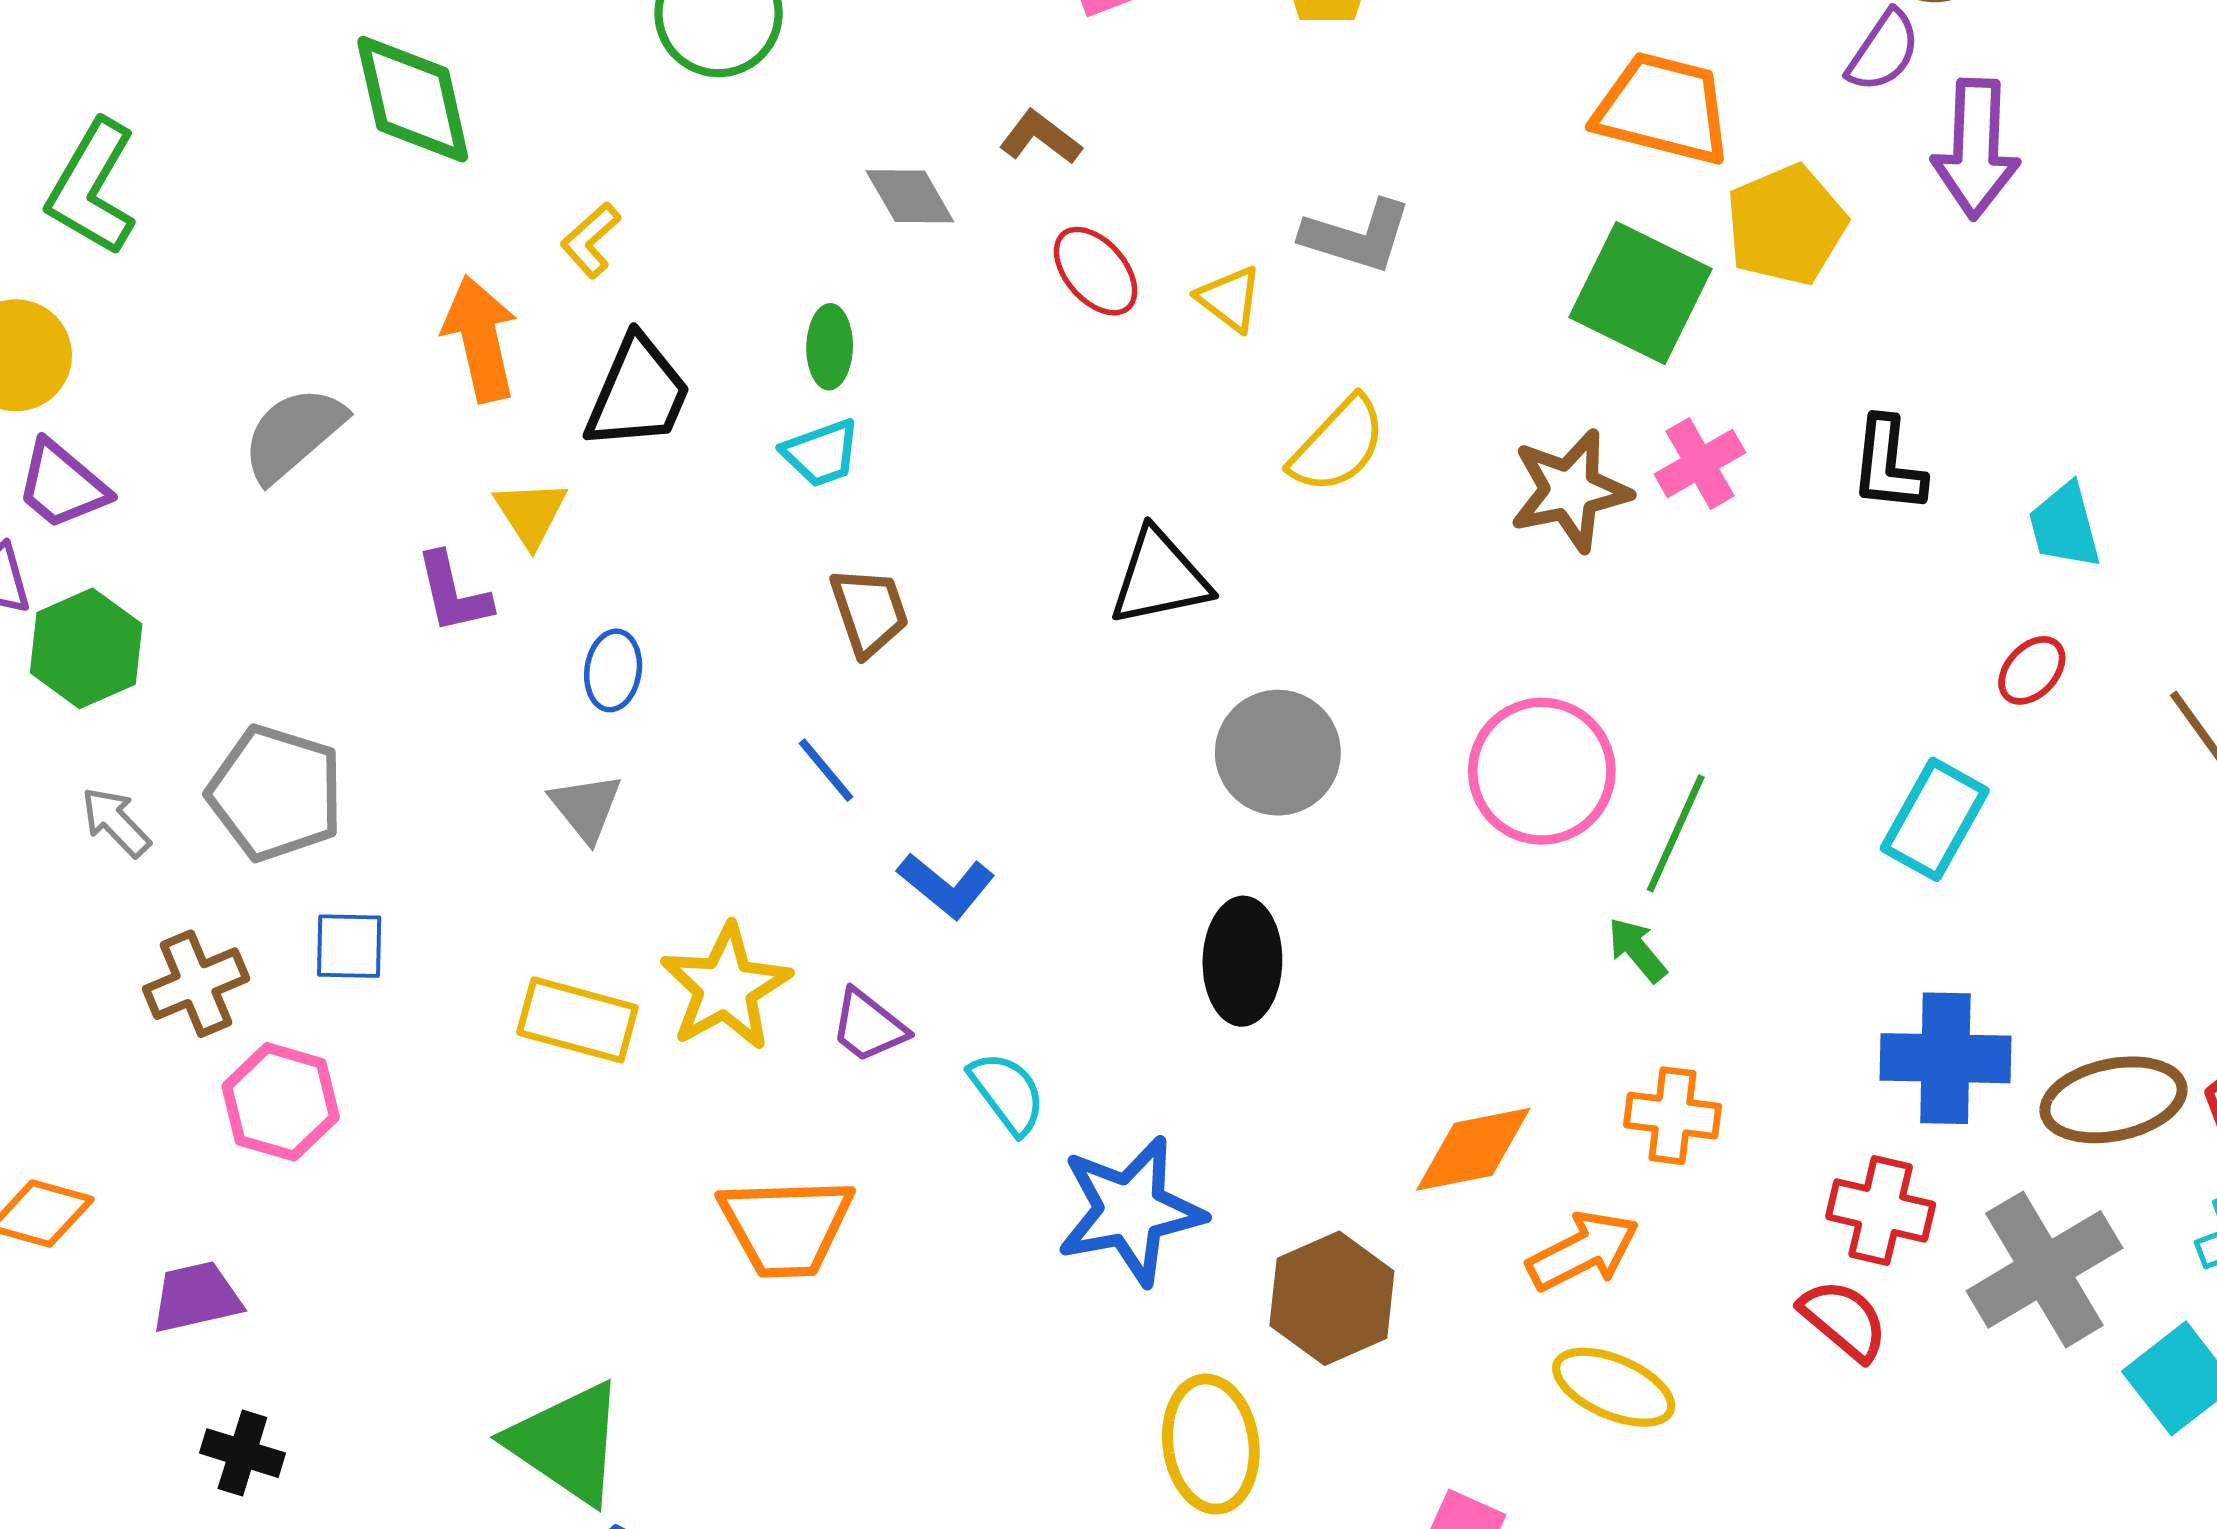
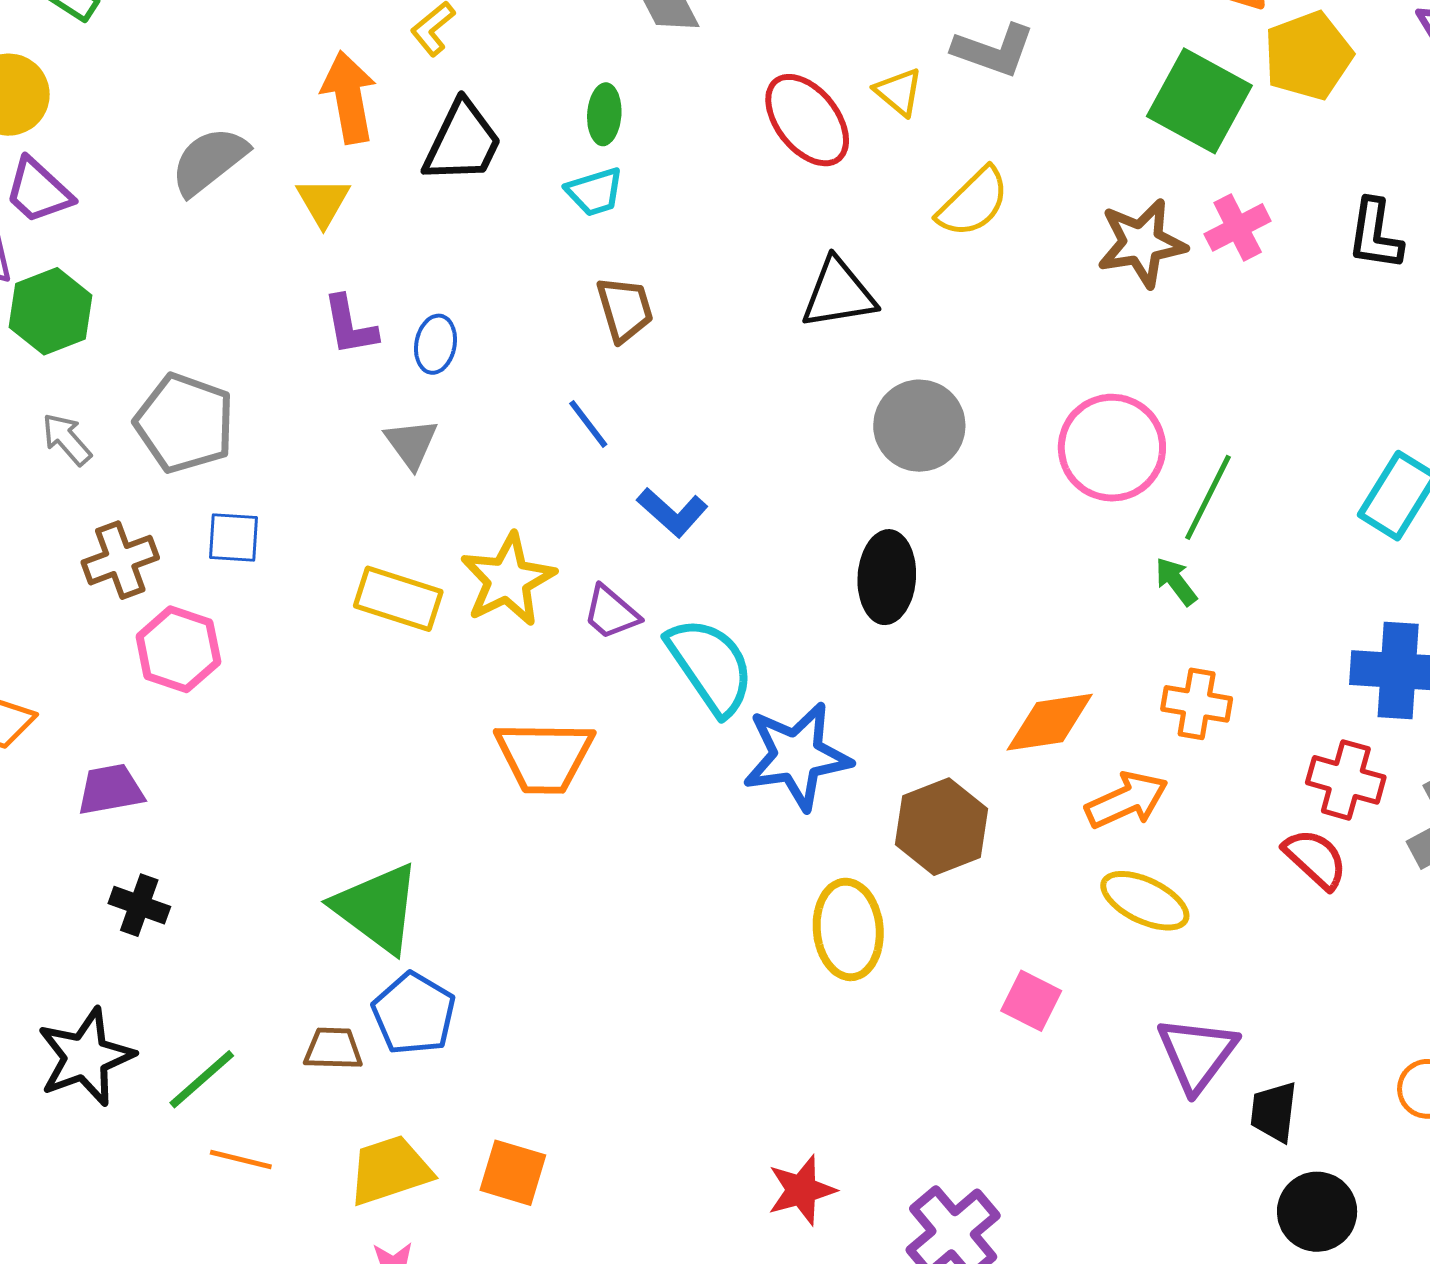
red ellipse: (1096, 271) -> (807, 120), moved, size x1.4
yellow triangle: (531, 513) -> (323, 202), moved
purple L-shape: (453, 593) -> (350, 325), moved
cyan semicircle: (1007, 1093) -> (710, 666), size x1.6

